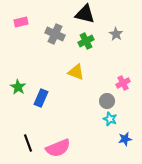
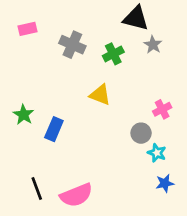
black triangle: (85, 14) -> (136, 18), moved
cyan star: (110, 119) -> (157, 153), moved

